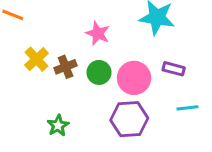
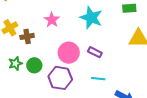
green circle: (99, 72) -> (34, 65), moved
green star: (58, 126) -> (15, 63), moved

